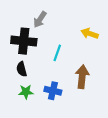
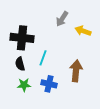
gray arrow: (40, 19) -> (62, 19), moved
cyan line: (57, 53) -> (43, 58), moved

